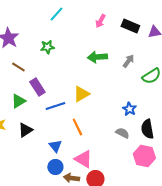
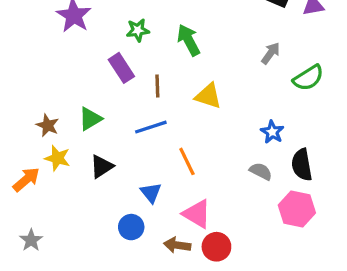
green arrow: (97, 57) -> (189, 40), moved, turned 66
brown line: (18, 67) -> (157, 86), moved, turned 56
purple rectangle: (37, 87) -> (121, 68), moved
yellow triangle: (81, 94) -> (208, 96), moved, turned 48
blue circle: (55, 167) -> (131, 227), moved

